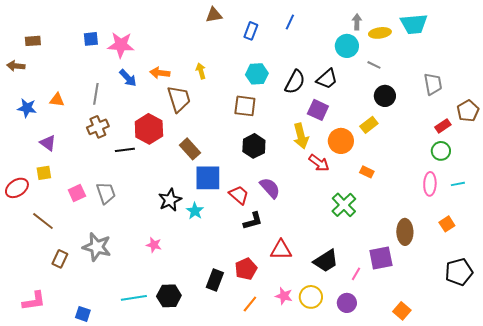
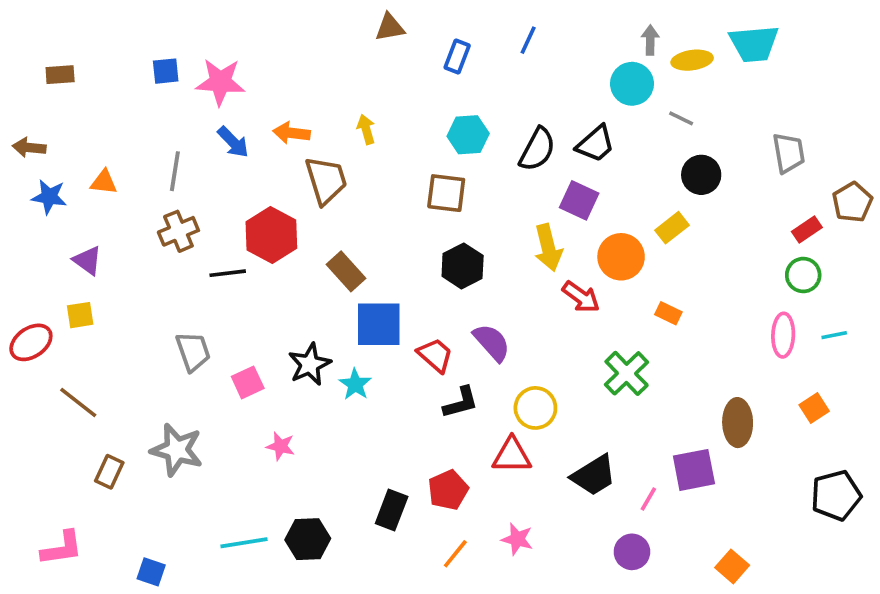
brown arrow: (16, 66) -> (29, 148), moved
pink square: (77, 193) -> (248, 382), moved
yellow circle: (311, 297) -> (535, 408), moved

